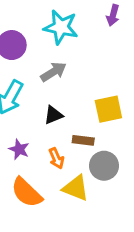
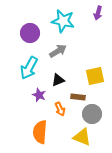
purple star: (19, 149) -> (39, 95), moved
yellow triangle: (76, 188) -> (82, 137), moved
orange semicircle: (27, 193) -> (40, 132), turned 50

